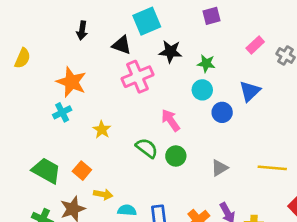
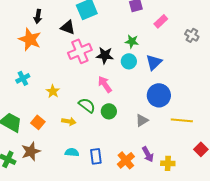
pink rectangle: (255, 45) -> (161, 21), moved
black star: (171, 52) -> (105, 55), moved
orange star: (71, 82) -> (30, 39), moved
blue triangle: (250, 91) -> (154, 62), moved
blue circle: (222, 112) -> (159, 95), moved, size x1.5
yellow arrow: (103, 194) -> (69, 121), moved

